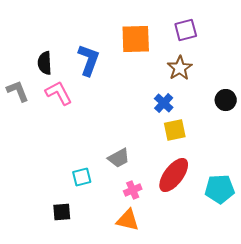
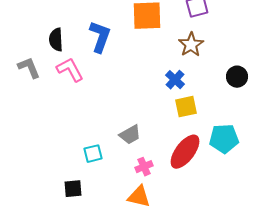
cyan pentagon: (220, 189) -> (224, 139), moved

